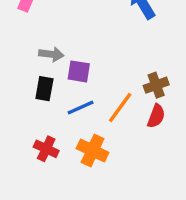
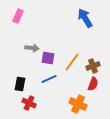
black rectangle: (44, 89) -> (20, 84), moved
orange line: (120, 108) -> (72, 62), moved
orange cross: (93, 150) -> (78, 104), moved

